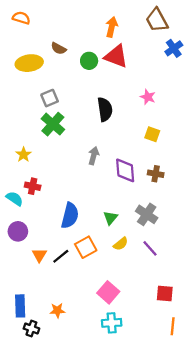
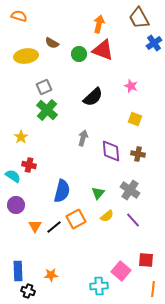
black semicircle: (105, 109) -> (93, 97), turned 55
pink square: (108, 292) -> (121, 271), moved

